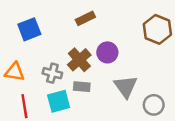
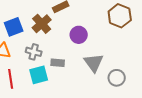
blue square: (29, 29) -> (14, 27), moved
brown cross: (79, 60) -> (42, 24), moved

